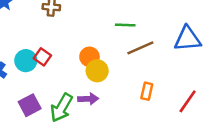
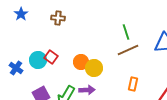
green line: (125, 25) -> (126, 32), moved, turned 70
orange circle: (89, 57) -> (81, 62), moved

